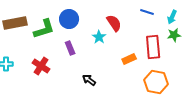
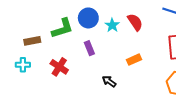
brown rectangle: (15, 23) -> (32, 41), moved, size x0.7
cyan star: (99, 37) -> (112, 25), moved
orange rectangle: (129, 59) -> (134, 60), moved

